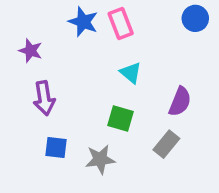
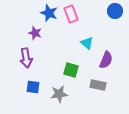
purple star: (31, 51) -> (35, 33), moved
cyan triangle: (131, 73) -> (87, 43), moved
gray rectangle: (166, 144) -> (98, 85), turned 63

